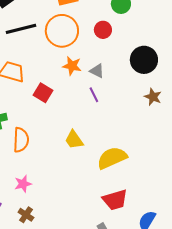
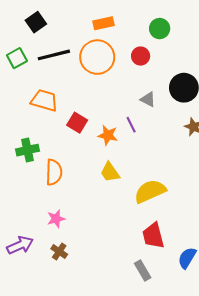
orange star: (72, 66) -> (108, 135), moved
gray triangle: (97, 71) -> (148, 99), moved
red trapezoid: (115, 200) -> (153, 236), turned 92

